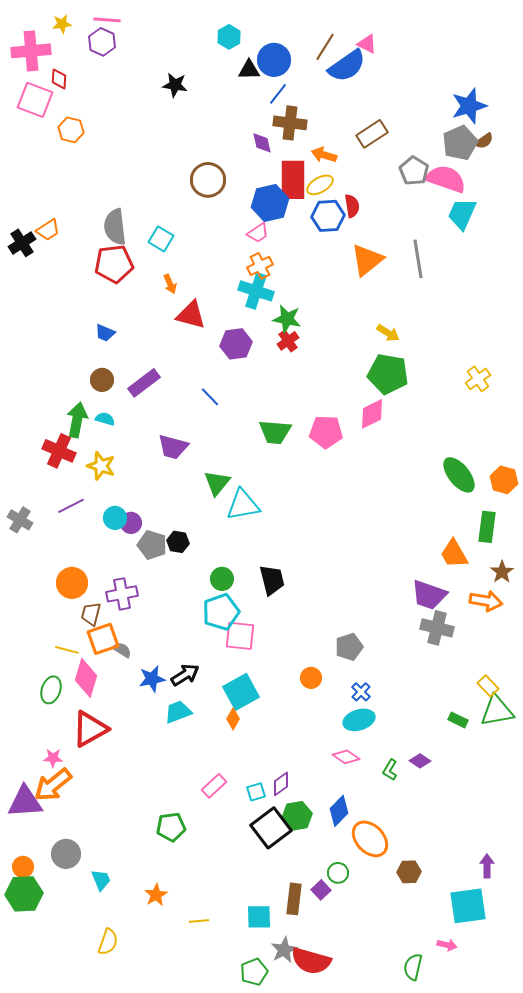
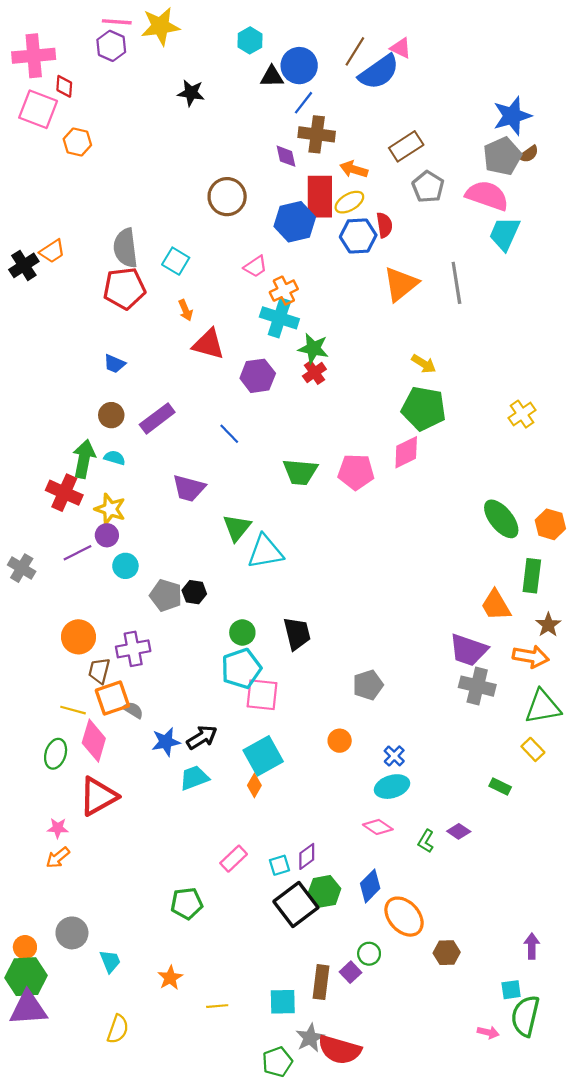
yellow star: (62, 24) -> (160, 26), moved, size x1.8
gray pentagon: (414, 171) -> (428, 187), moved
pink trapezoid: (258, 233) -> (255, 267), moved
purple circle: (131, 523) -> (107, 535), moved
gray pentagon: (349, 647) -> (368, 685), moved
green triangle: (497, 711) -> (543, 707), moved
orange arrow: (53, 785) -> (58, 858), size x0.6
purple triangle: (25, 802) -> (28, 1008), moved
cyan square: (468, 906) -> (511, 990), size x0.5
green semicircle: (413, 967) -> (525, 1016), moved, size x1.4

